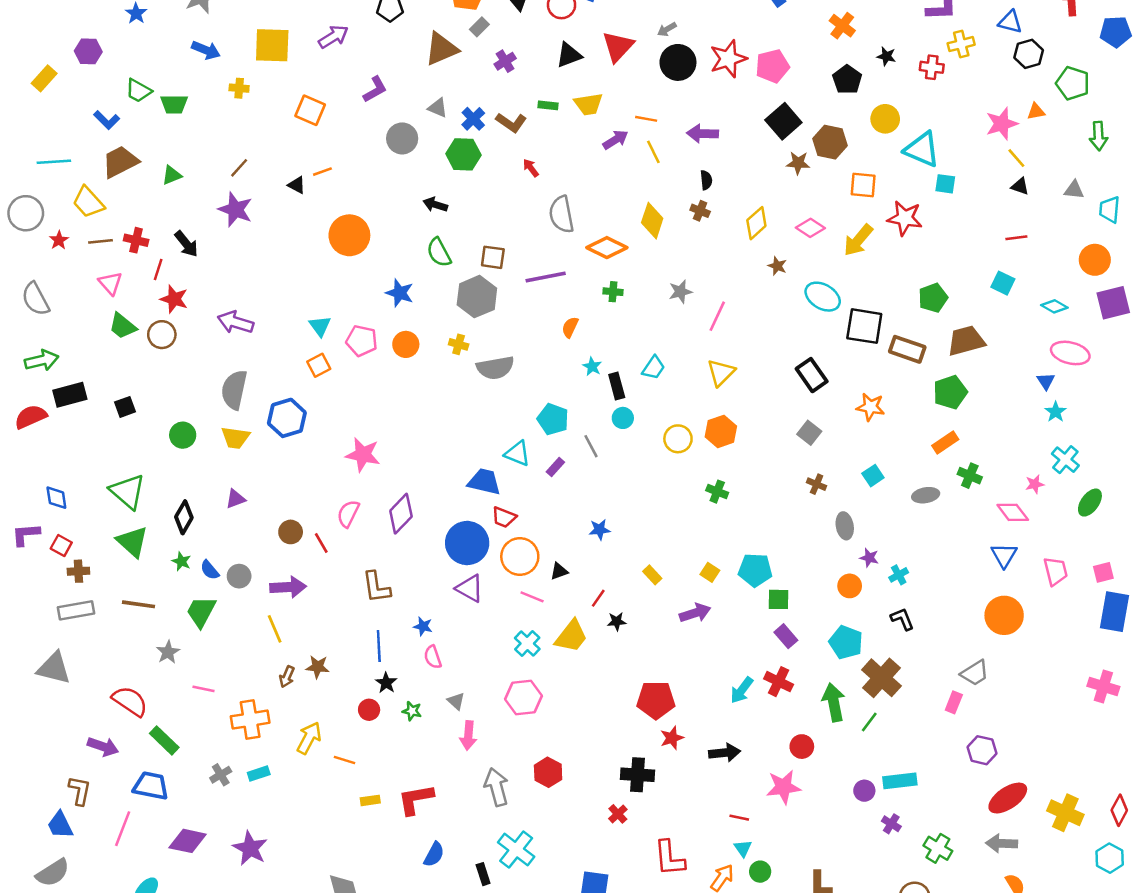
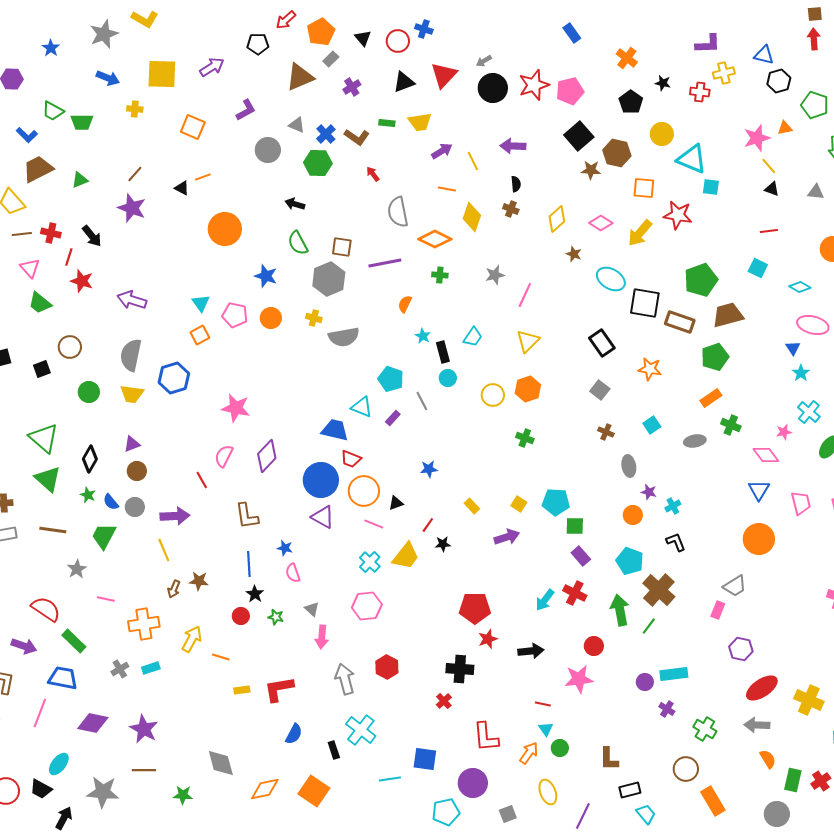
orange line: (646, 119) -> (447, 189), moved
green pentagon: (933, 298) -> (701, 280), size x1.4
brown circle: (162, 335) -> (70, 347), moved
brown circle: (291, 532) -> (137, 471), moved

